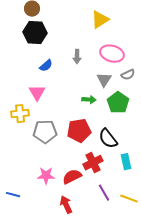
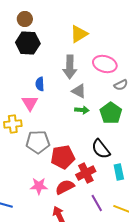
yellow triangle: (100, 20) -> (79, 34), moved
gray arrow: (77, 57) -> (70, 67), size x1.6
blue semicircle: (46, 66) -> (40, 84), moved, turned 128
gray triangle: (104, 80) -> (79, 91), moved, turned -35
red pentagon: (79, 131) -> (63, 157), moved

